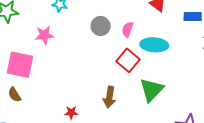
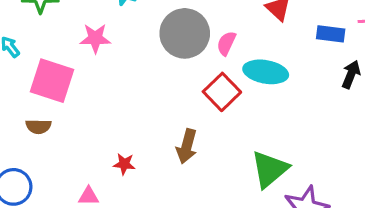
gray circle: (101, 26) -> (185, 33), size x1.6
green triangle: (152, 90) -> (270, 169), moved
brown semicircle: (14, 95) -> (38, 126), turned -63

